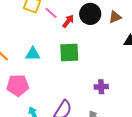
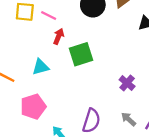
red arrow: (68, 21) -> (59, 36), moved
purple cross: (101, 87) -> (127, 83), turned -32

